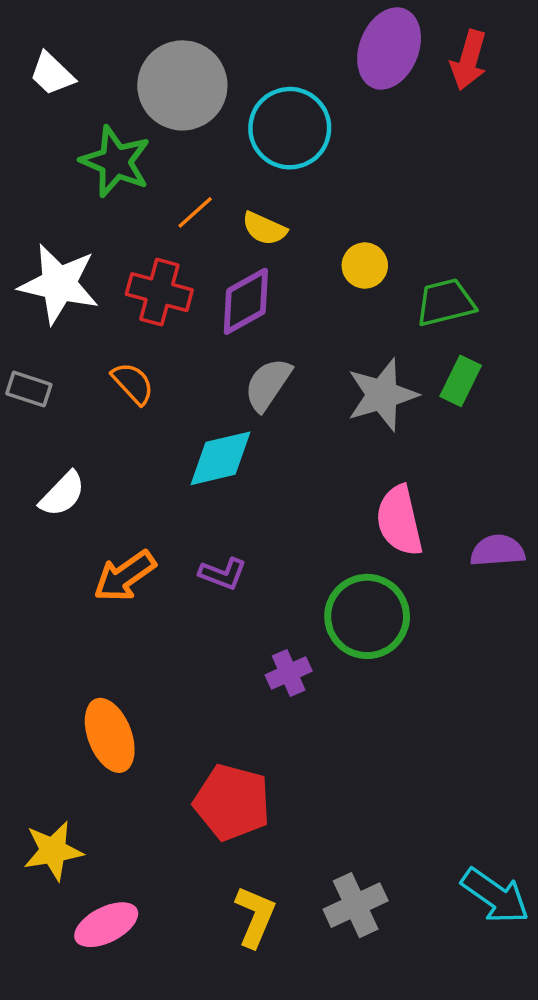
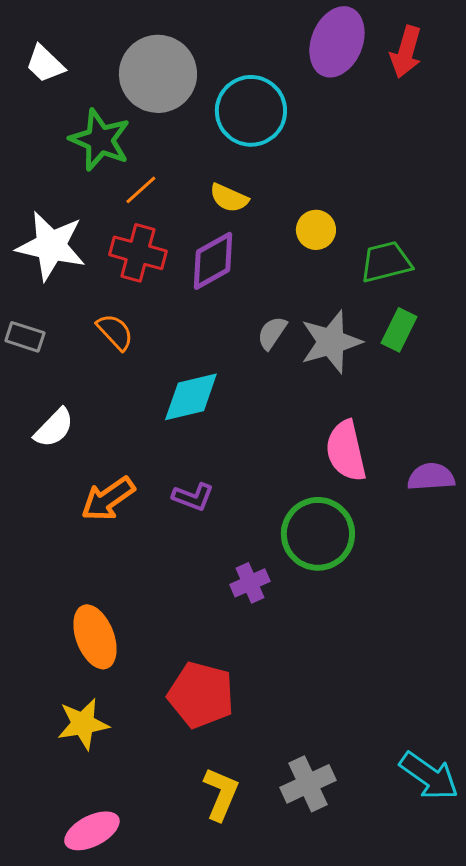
orange line: (195, 212) -> (141, 190), moved
gray semicircle: (268, 384) -> (272, 333), moved, size x0.7
yellow star: (53, 851) -> (83, 724), moved
pink ellipse: (106, 925) -> (92, 831), moved

